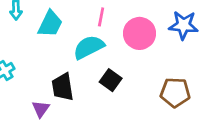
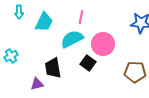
pink circle: (140, 33) -> (103, 44), moved
purple triangle: (41, 109) -> (37, 84), turned 40

